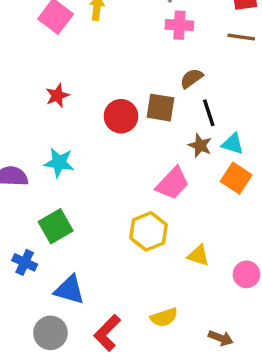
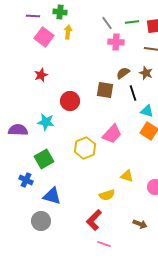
red star: (57, 96) -> (41, 75), moved
red circle: (121, 116) -> (70, 101), moved
brown star: (200, 145) -> (146, 73), moved
yellow hexagon: (148, 231) -> (85, 148), moved
yellow semicircle: (164, 317) -> (107, 195), moved
red L-shape: (107, 333) -> (94, 220), moved

